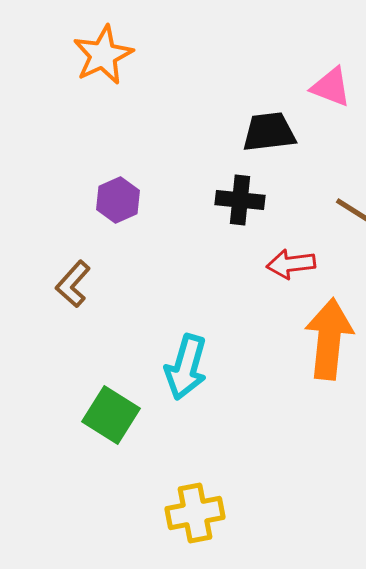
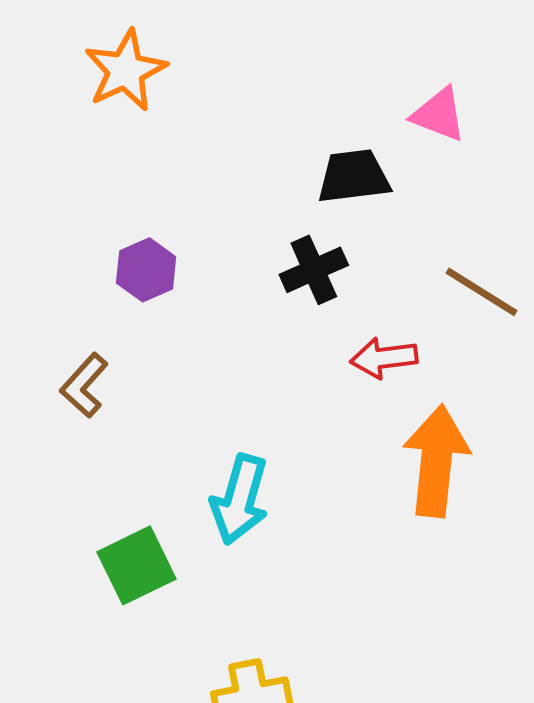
black cross: (240, 200) -> (314, 270), turned -30
green square: (111, 415) -> (136, 565), turned 32

